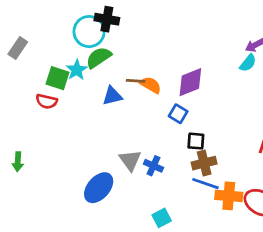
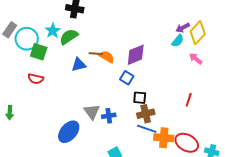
cyan circle: (89, 32) -> (27, 39), moved
cyan star: (77, 70) -> (53, 31), moved
red semicircle: (47, 101) -> (36, 79), moved
blue cross: (153, 166) -> (109, 116), turned -32

